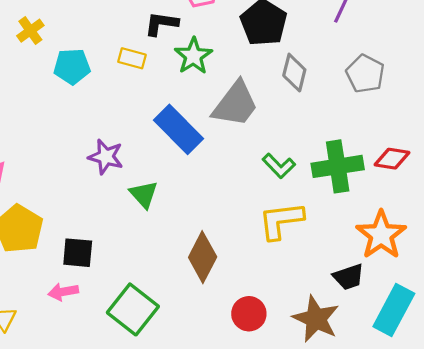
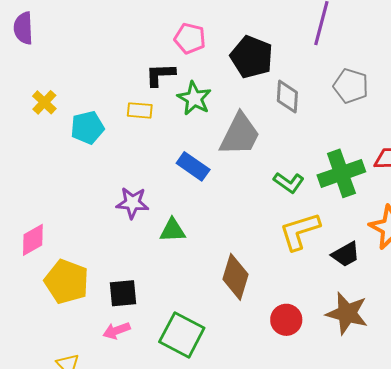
blue rectangle: (179, 129) -> (193, 166), size x0.7
green triangle: (144, 194) -> (173, 230), turned -40
black trapezoid: (349, 277) -> (346, 254), moved

